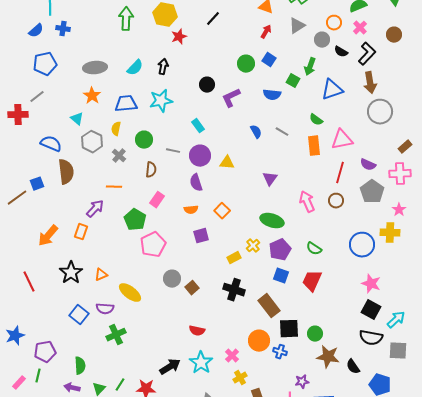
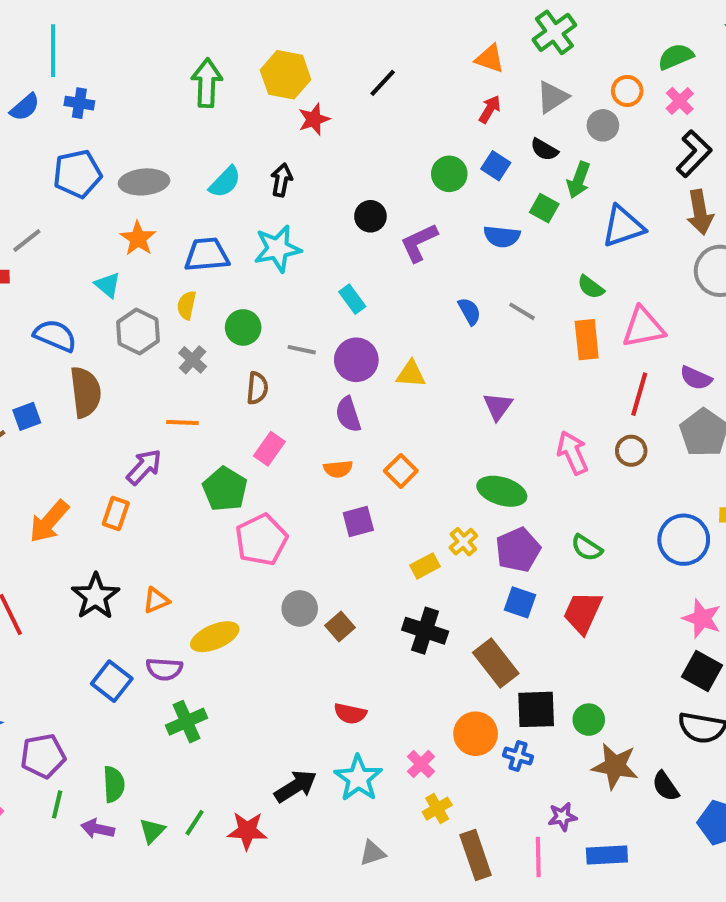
black semicircle: (341, 52) -> (544, 150), moved
blue pentagon: (45, 64) -> (77, 174), moved
yellow ellipse: (130, 293) -> (215, 637), turned -60
green line: (38, 376) -> (57, 804), moved

